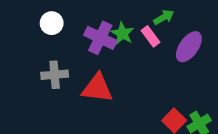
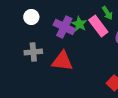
green arrow: (164, 17) -> (107, 13), turned 88
pink rectangle: (150, 36) -> (98, 26), size x1.5

